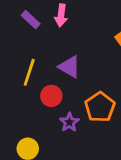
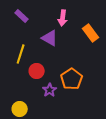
pink arrow: (61, 15) -> (63, 18), moved
purple triangle: (69, 67) -> (50, 38), moved

